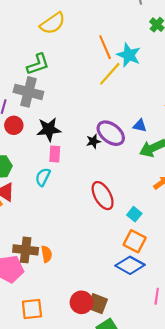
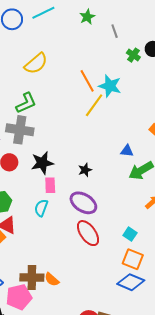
purple ellipse: (111, 133) -> (83, 203), moved
red ellipse: (103, 196) -> (88, 233), moved
orange semicircle: (47, 254) -> (52, 279), turned 147

